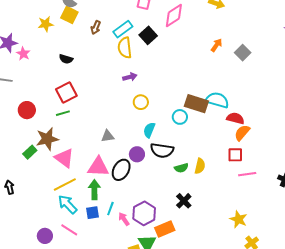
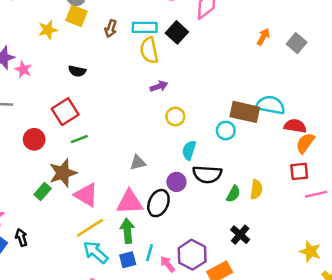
cyan rectangle: (123, 29) -> (145, 27), turned 42
red square: (66, 92) -> (65, 112), moved
green semicircle: (181, 168) -> (233, 194), turned -40

